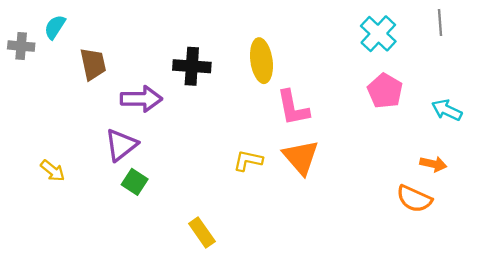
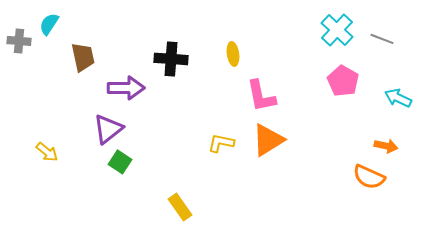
gray line: (440, 22) -> (382, 39), moved, turned -65
yellow ellipse: (261, 61) -> (233, 54), size x0.6
orange triangle: (301, 157) -> (268, 140), turned 39

